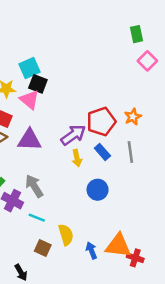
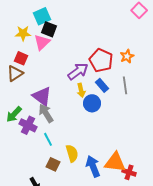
pink triangle: (29, 100) -> (42, 42), turned 36
red pentagon: (101, 122) -> (101, 60), turned -30
purple triangle: (29, 140) -> (42, 96), moved, turned 35
blue circle: (98, 190) -> (92, 103), moved
cyan line: (37, 218) -> (48, 139), turned 40
blue arrow: (91, 250) -> (93, 166), size x1.5

